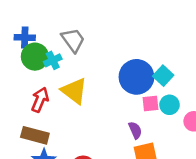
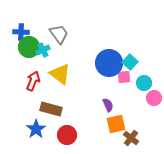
pink square: (150, 104) -> (124, 77), moved
cyan circle: (170, 105) -> (144, 83), moved
brown rectangle: (35, 135) -> (51, 109), moved

